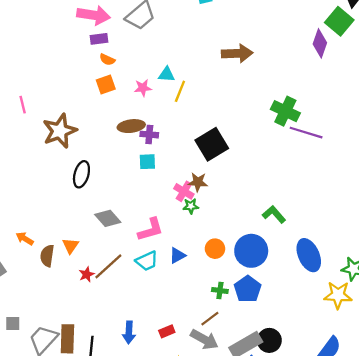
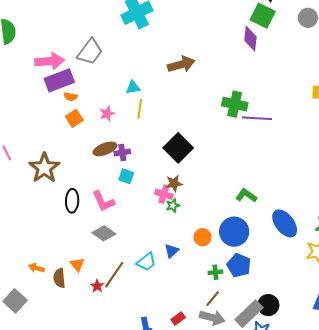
purple rectangle: (99, 39) -> (59, 80), size x1.8
cyan triangle: (167, 74) -> (133, 87), moved
cyan square: (147, 162) -> (126, 176), turned 35
pink L-shape: (151, 230) -> (103, 201), moved, turned 95

